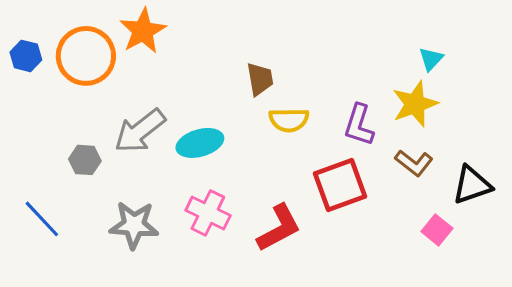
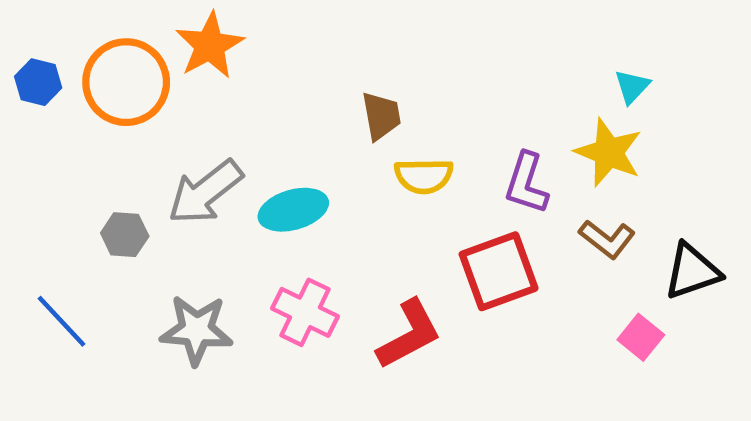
yellow star: (415, 104) -> (609, 153), turned -30

